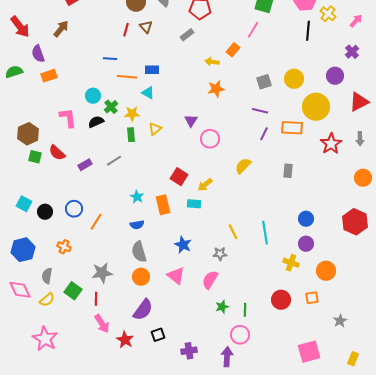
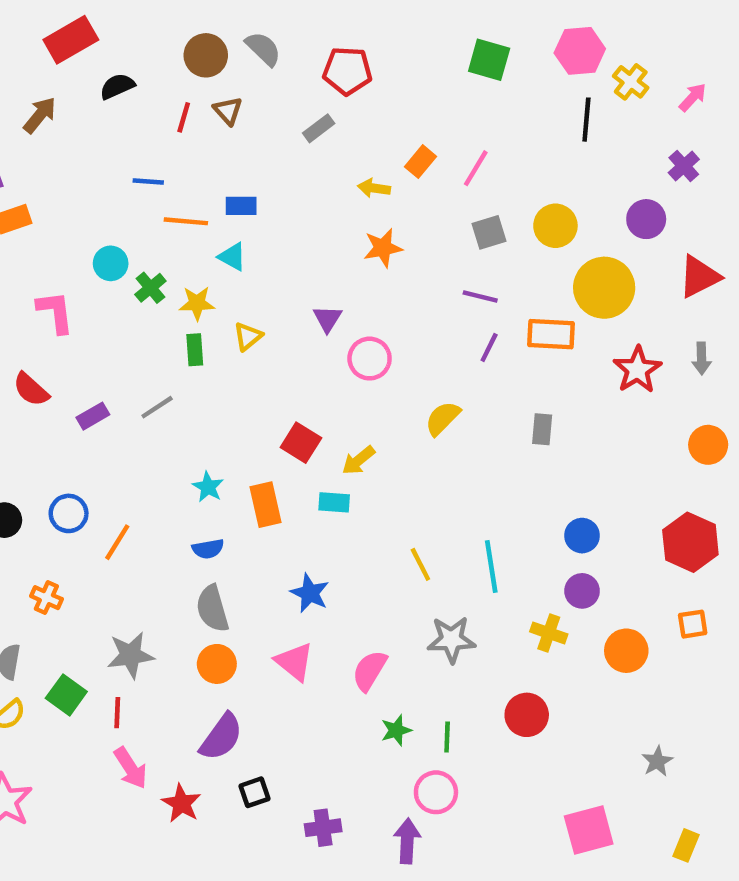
pink line: (253, 30) -> (476, 168), moved
black semicircle: (96, 122) -> (117, 86), moved
gray star: (220, 254) -> (451, 640), moved, size x1.5
orange square: (312, 298) -> (693, 624), moved

